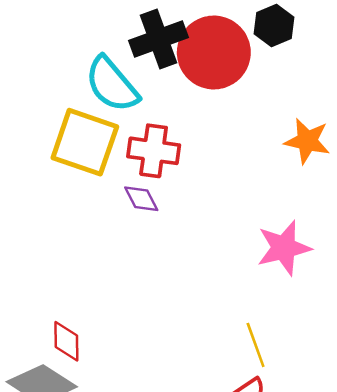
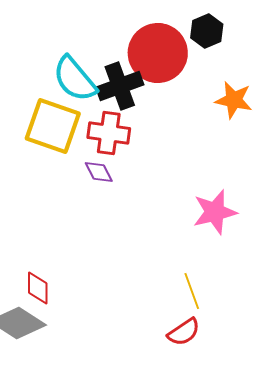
black cross: (159, 39) -> (120, 86), moved
orange star: (307, 141) -> (234, 100), moved

